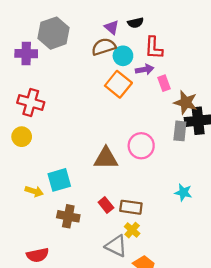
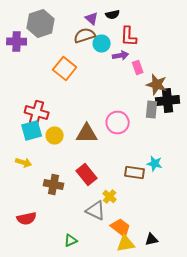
orange square: (118, 84) -> (65, 68), moved
red cross: (31, 102) -> (37, 112), moved
yellow circle: (22, 137) -> (55, 136), moved
cyan square: (59, 180) -> (32, 130), moved
red rectangle: (106, 205) -> (87, 174), size x1.5
brown rectangle: (131, 207) -> (135, 172), moved

